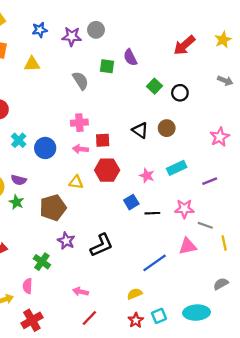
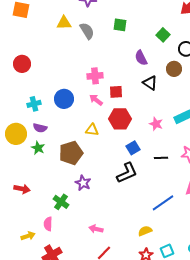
purple semicircle: (130, 57) -> (141, 58), moved
yellow triangle: (32, 64) -> (64, 23), moved
gray semicircle: (81, 81) -> (87, 31), moved
green square: (155, 86) -> (163, 35), moved
brown circle: (167, 128) -> (174, 69), moved
cyan cross: (19, 140) -> (34, 104), moved, turned 32
pink arrow: (81, 149) -> (96, 100), turned 32
blue square: (131, 202) -> (133, 148), moved
black L-shape: (102, 245) -> (127, 173), moved

